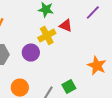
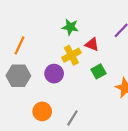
green square: (69, 87) -> (98, 71), moved

